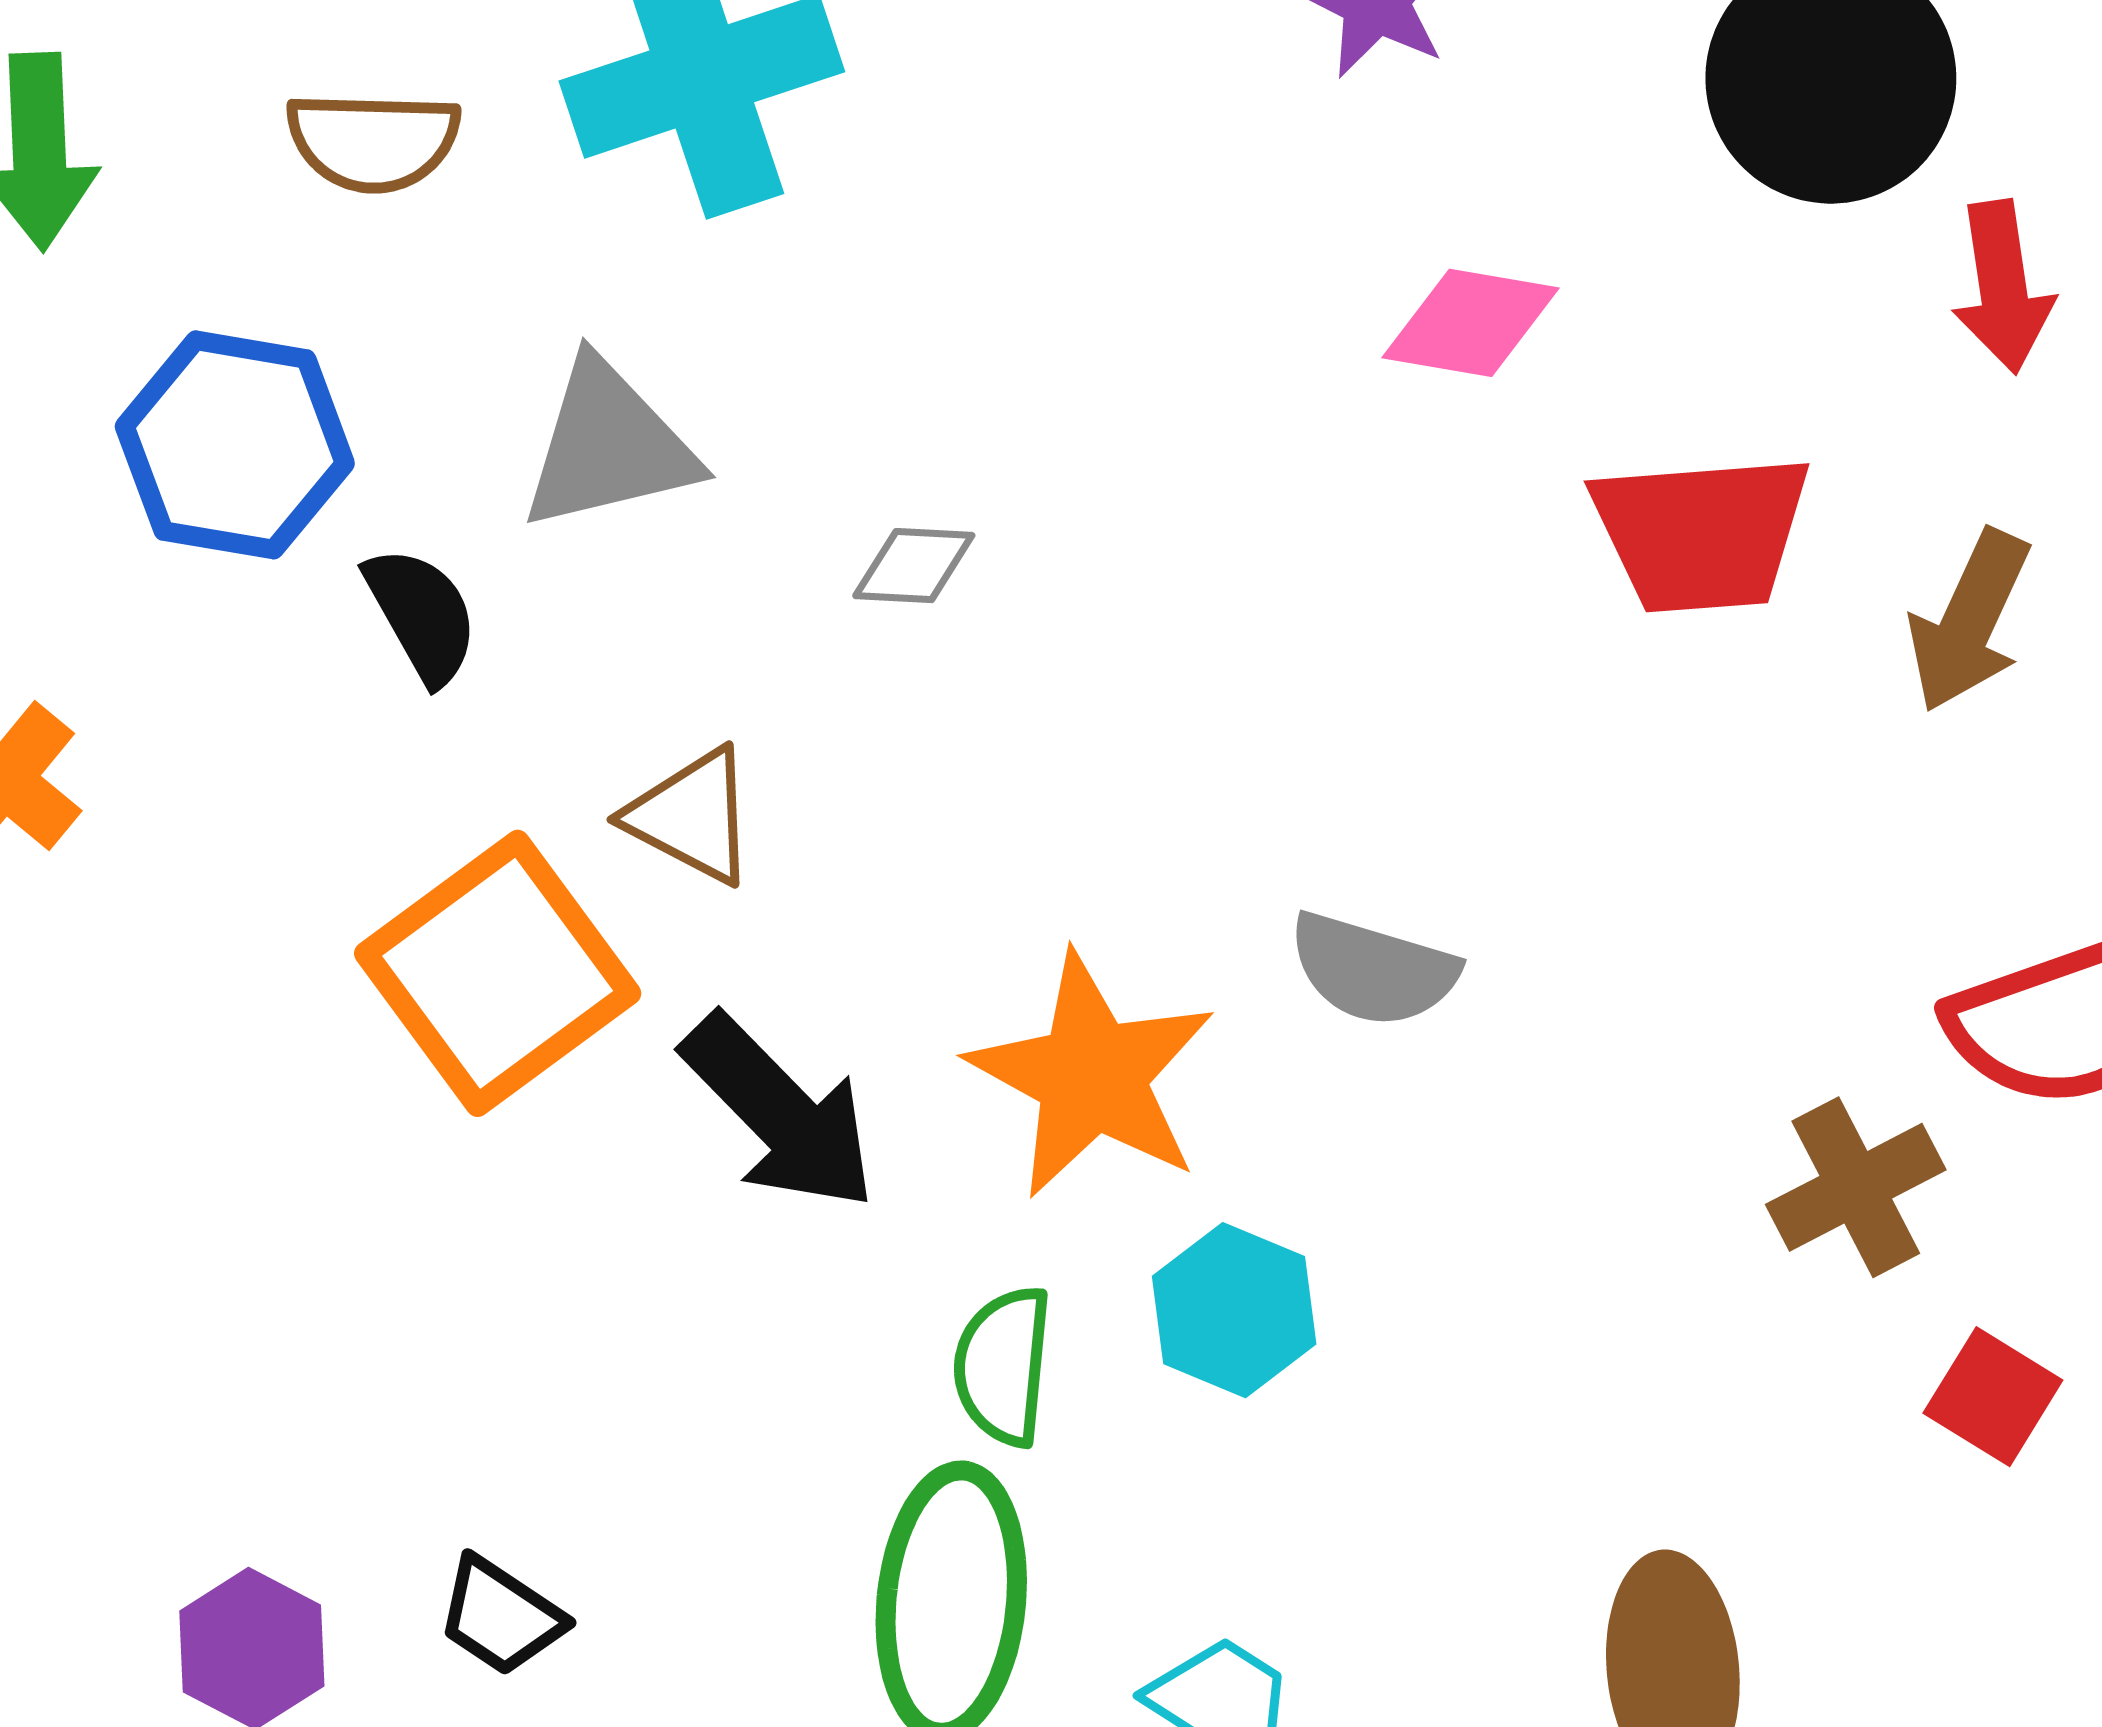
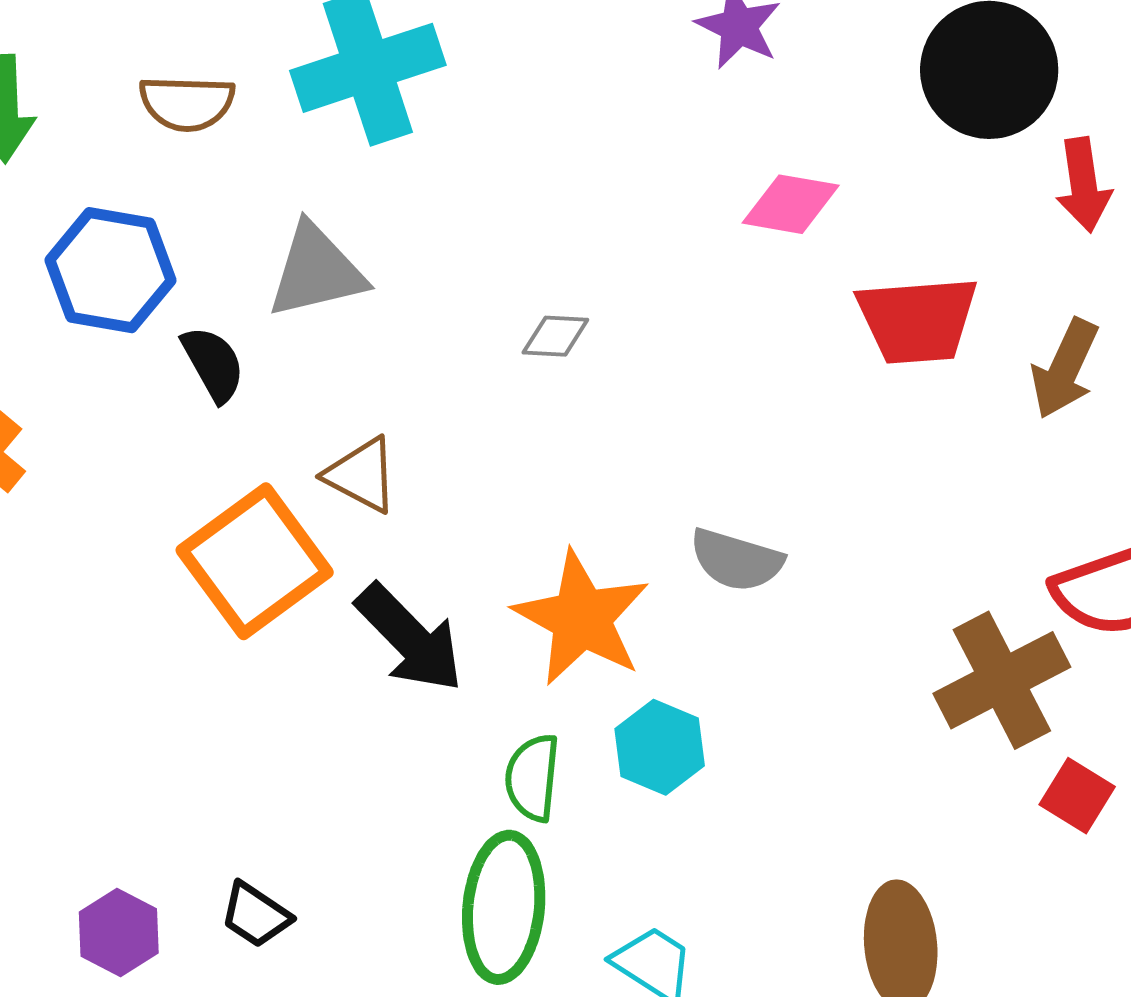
gray diamond: (914, 566) -> (555, 336), moved
brown cross: (1856, 1187) -> (1002, 680), size x1.4

